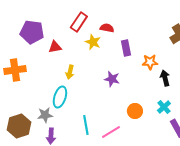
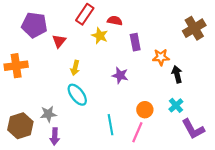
red triangle: (55, 47) -> (59, 41), turned -40
cyan ellipse: (60, 97) -> (77, 95), moved, turned -55
cyan line: (86, 125) -> (111, 125), moved
pink line: (111, 132) -> (137, 132), moved, turned -36

